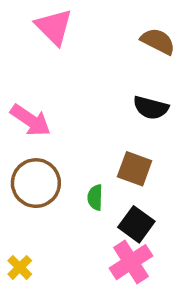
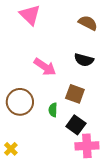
pink arrow: (31, 120) -> (45, 67), moved
pink cross: (131, 262) -> (87, 146), moved, turned 30

